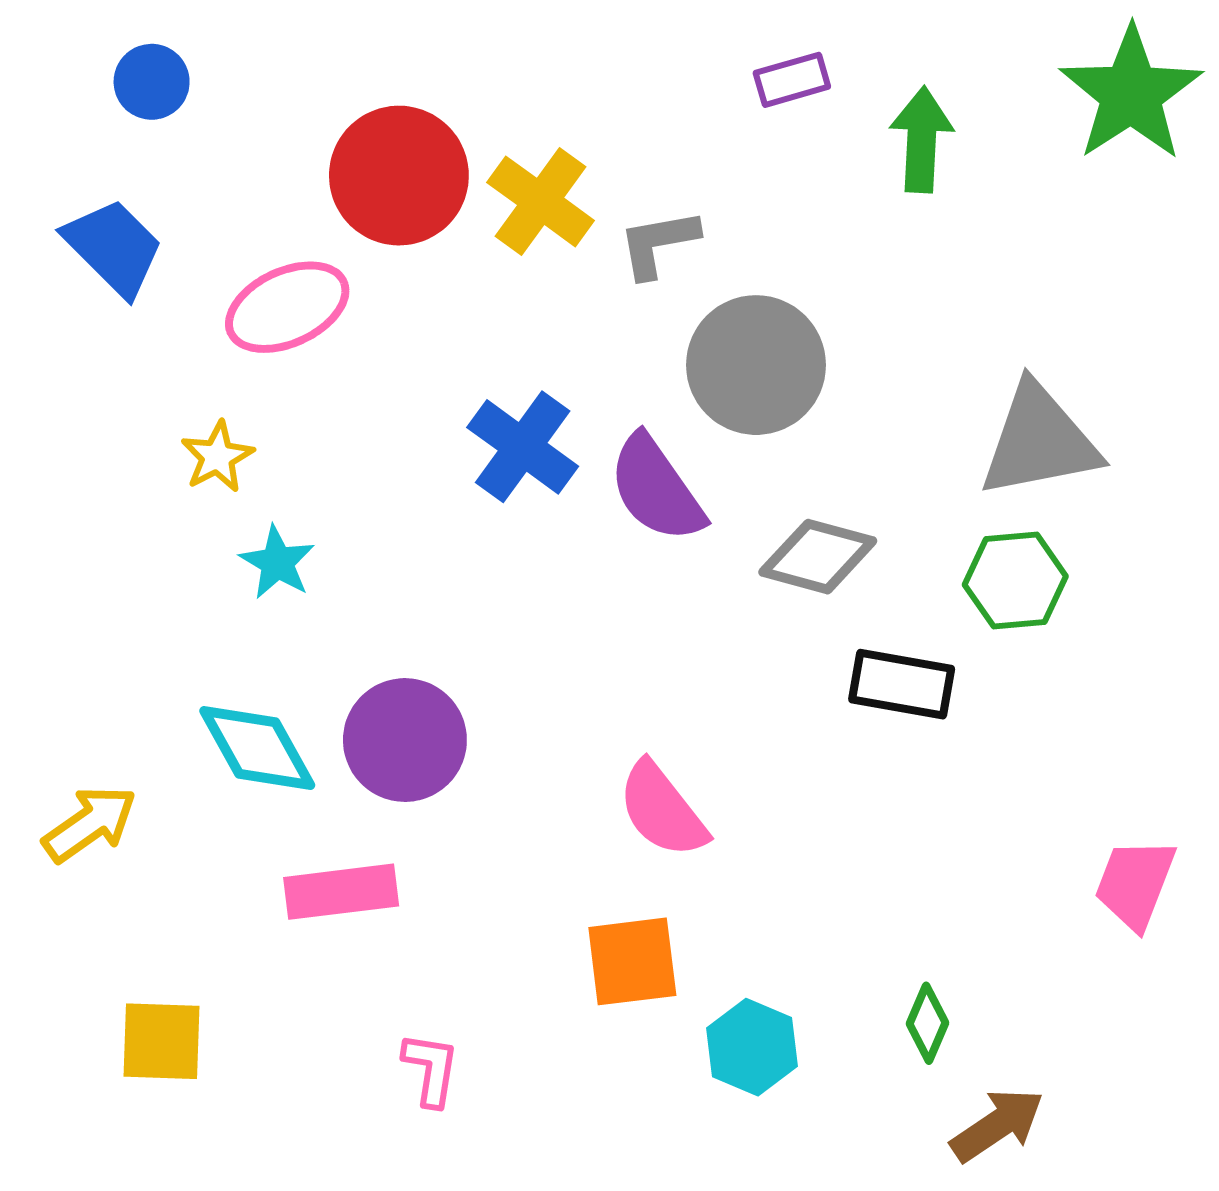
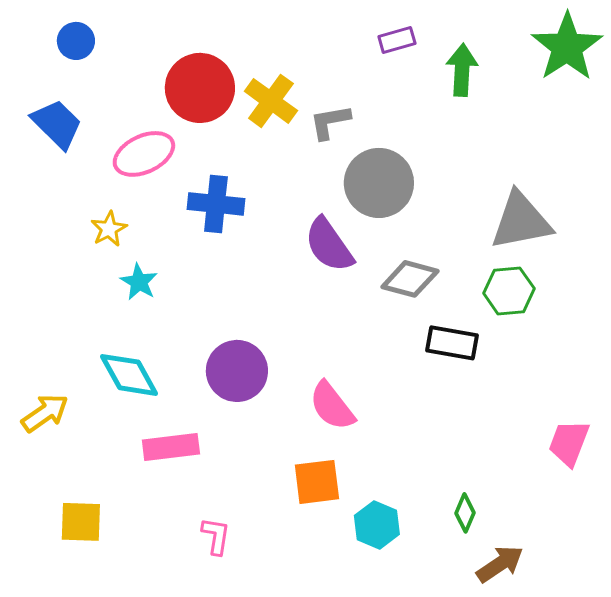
blue cross: (523, 447) -> (216, 204), moved, turned -30
purple circle: (405, 740) -> (237, 371), moved

